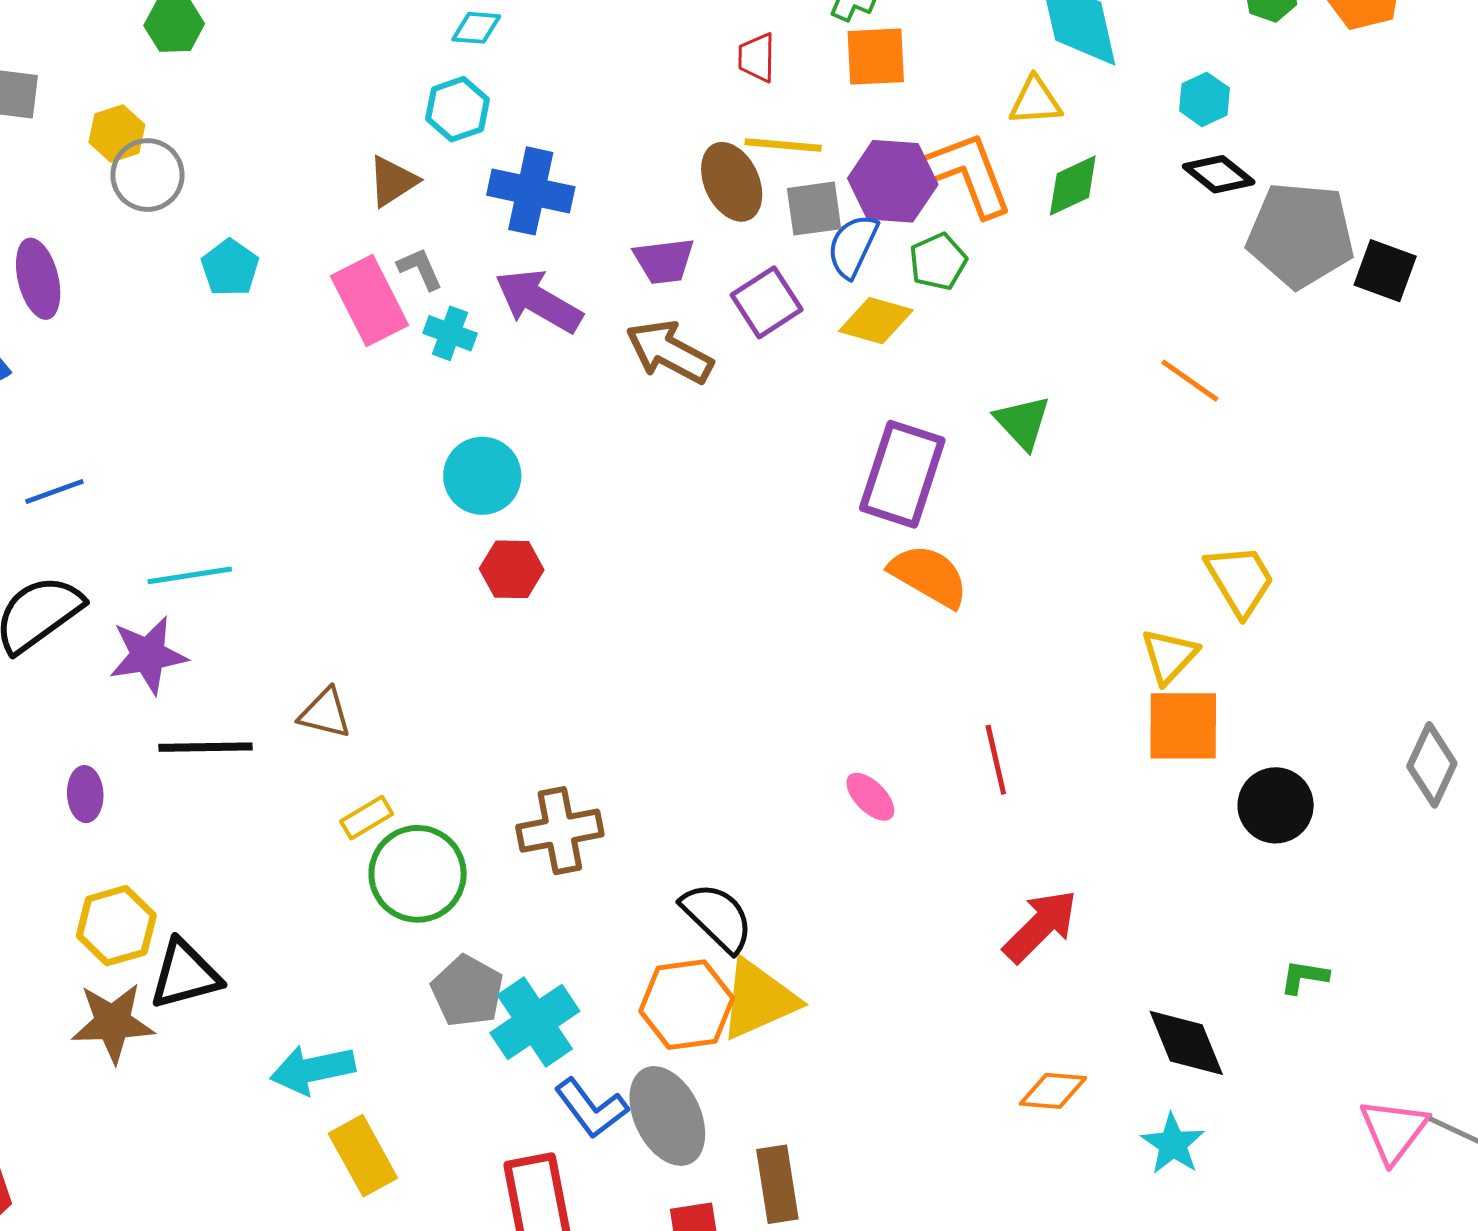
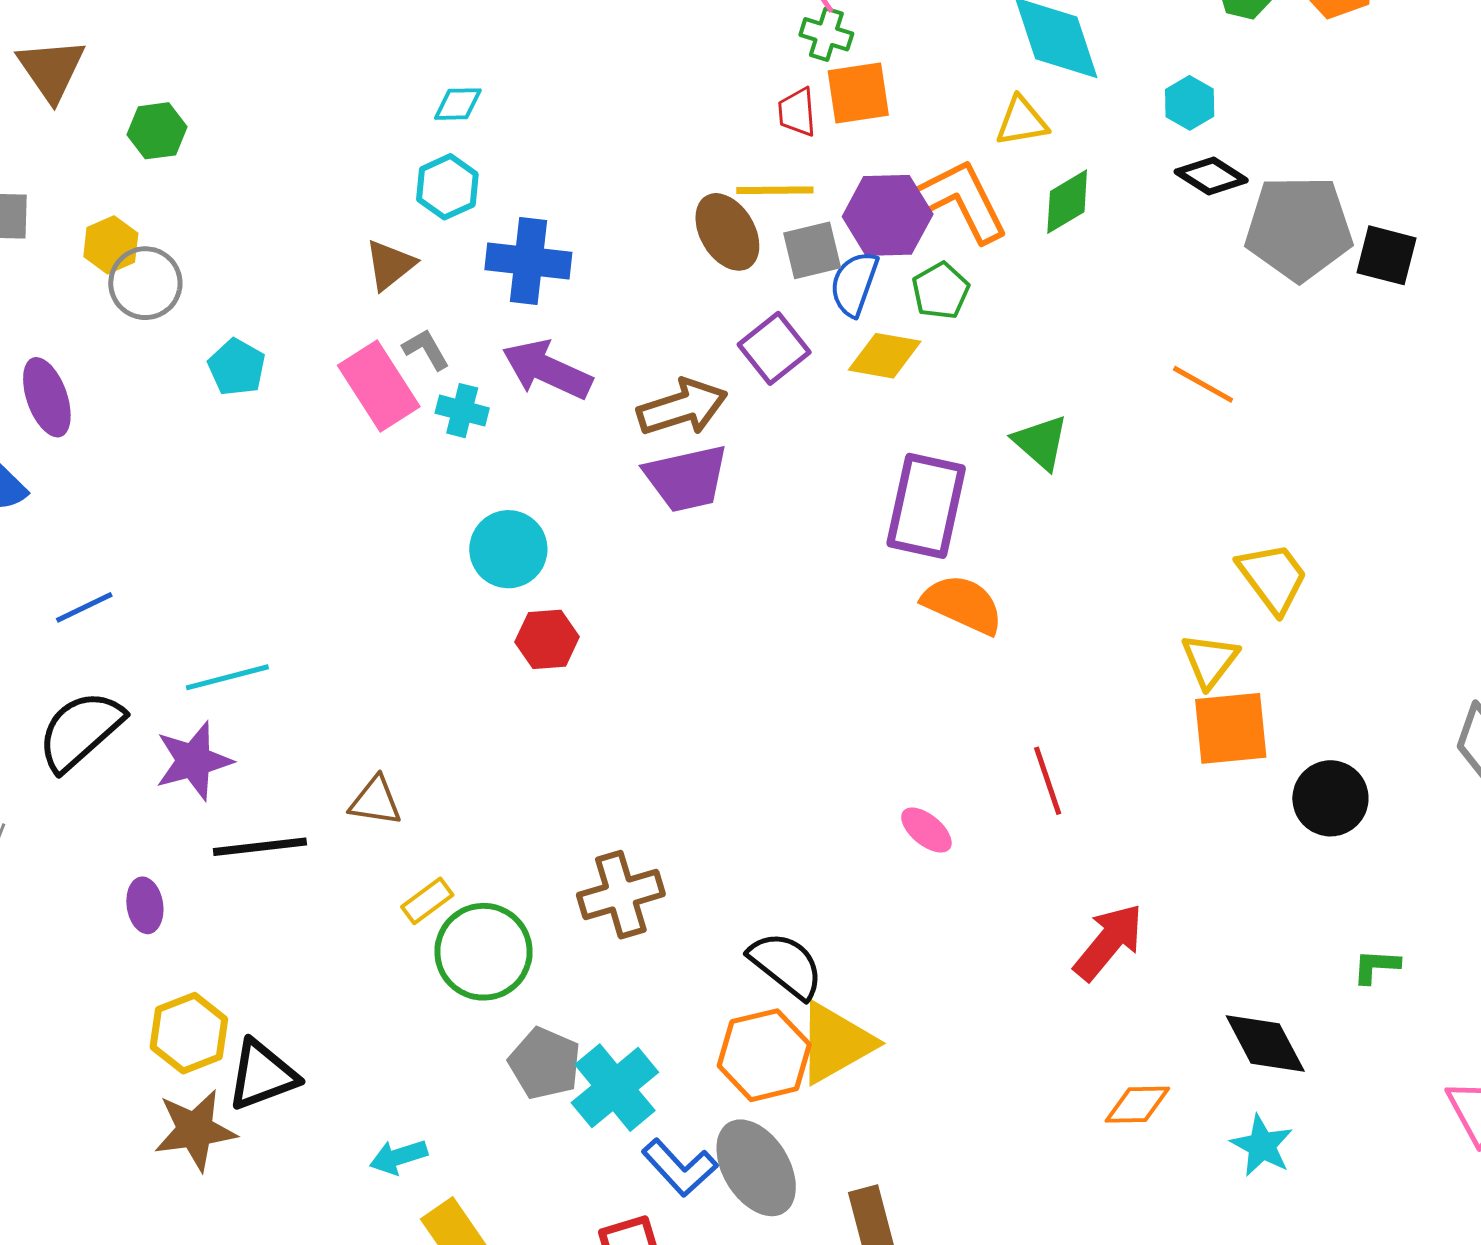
red trapezoid: (757, 57) -> (797, 112), moved
purple trapezoid: (664, 261) -> (686, 478), moved, size x1.4
brown arrow: (669, 352) -> (682, 407), turned 140
cyan arrow: (313, 1070) -> (399, 1157), size x0.7

